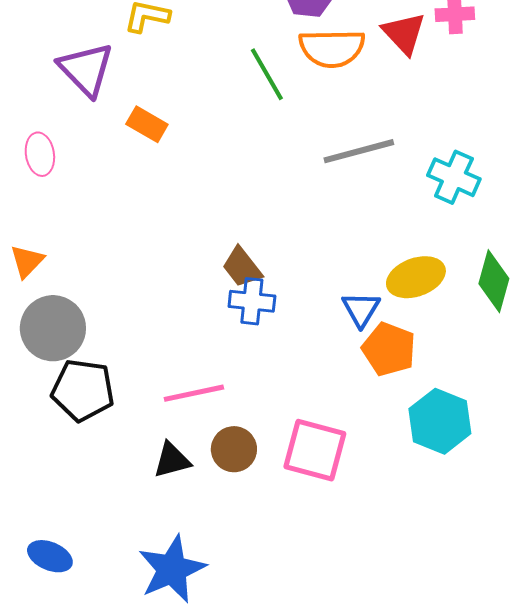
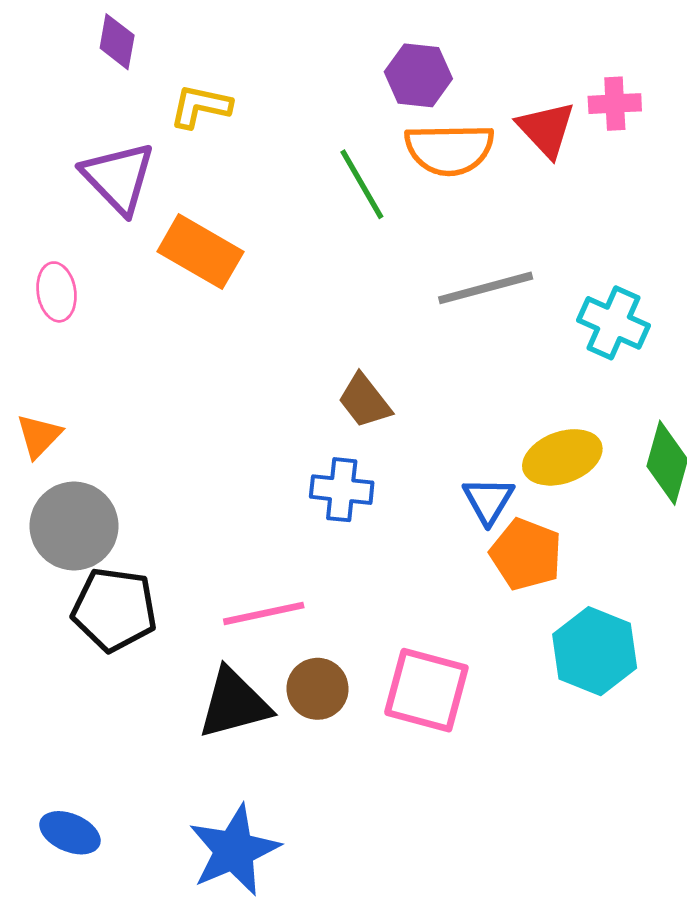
orange rectangle: (147, 124) -> (200, 252), size x1.5
brown trapezoid: (242, 267) -> (365, 401), moved
black triangle: (172, 460) -> (234, 704), size x1.5

